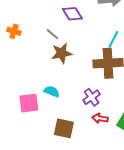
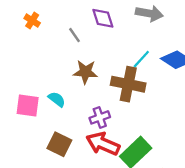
brown star: (62, 53) -> (85, 72), moved
red arrow: (100, 118) -> (103, 144), size x1.8

